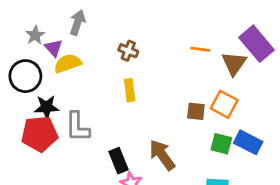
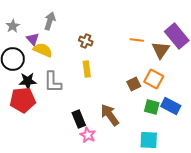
gray star: (35, 35) -> (13, 26), moved
yellow semicircle: (68, 63) -> (43, 50), turned 42
brown square: (196, 111) -> (134, 84), turned -32
gray L-shape: (78, 127) -> (53, 82), moved

